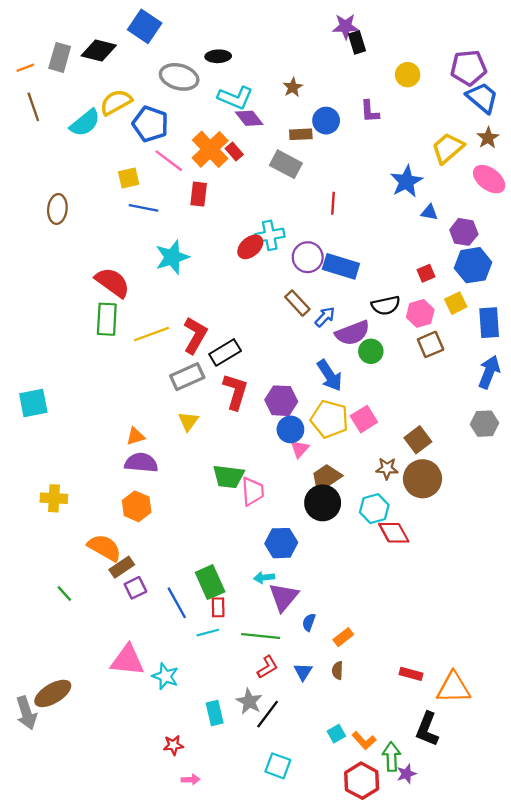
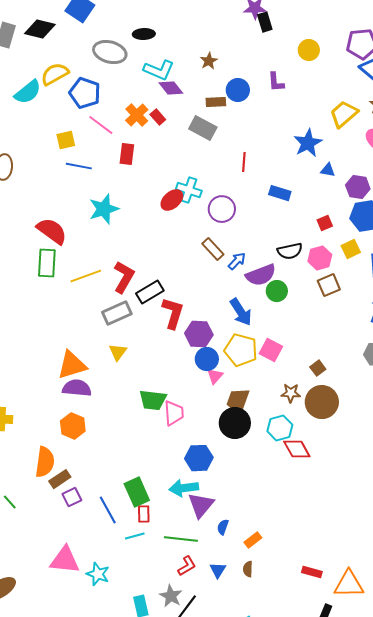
orange cross: (210, 149) -> (137, 115), size x0.7
cyan cross: (270, 235) -> (189, 190), turned 30
blue rectangle: (341, 266) -> (280, 193), moved, size x0.7
red L-shape: (235, 392) -> (173, 313), moved
pink square: (364, 419) -> (271, 350), turned -30
orange triangle: (135, 436) -> (72, 365), size x1.8
brown square: (418, 440) -> (318, 368), size x0.7
brown trapezoid: (326, 478) -> (238, 401), turned -36
orange semicircle: (104, 548) -> (45, 462), turned 68
cyan arrow: (264, 577) -> (184, 488), size x1.6

